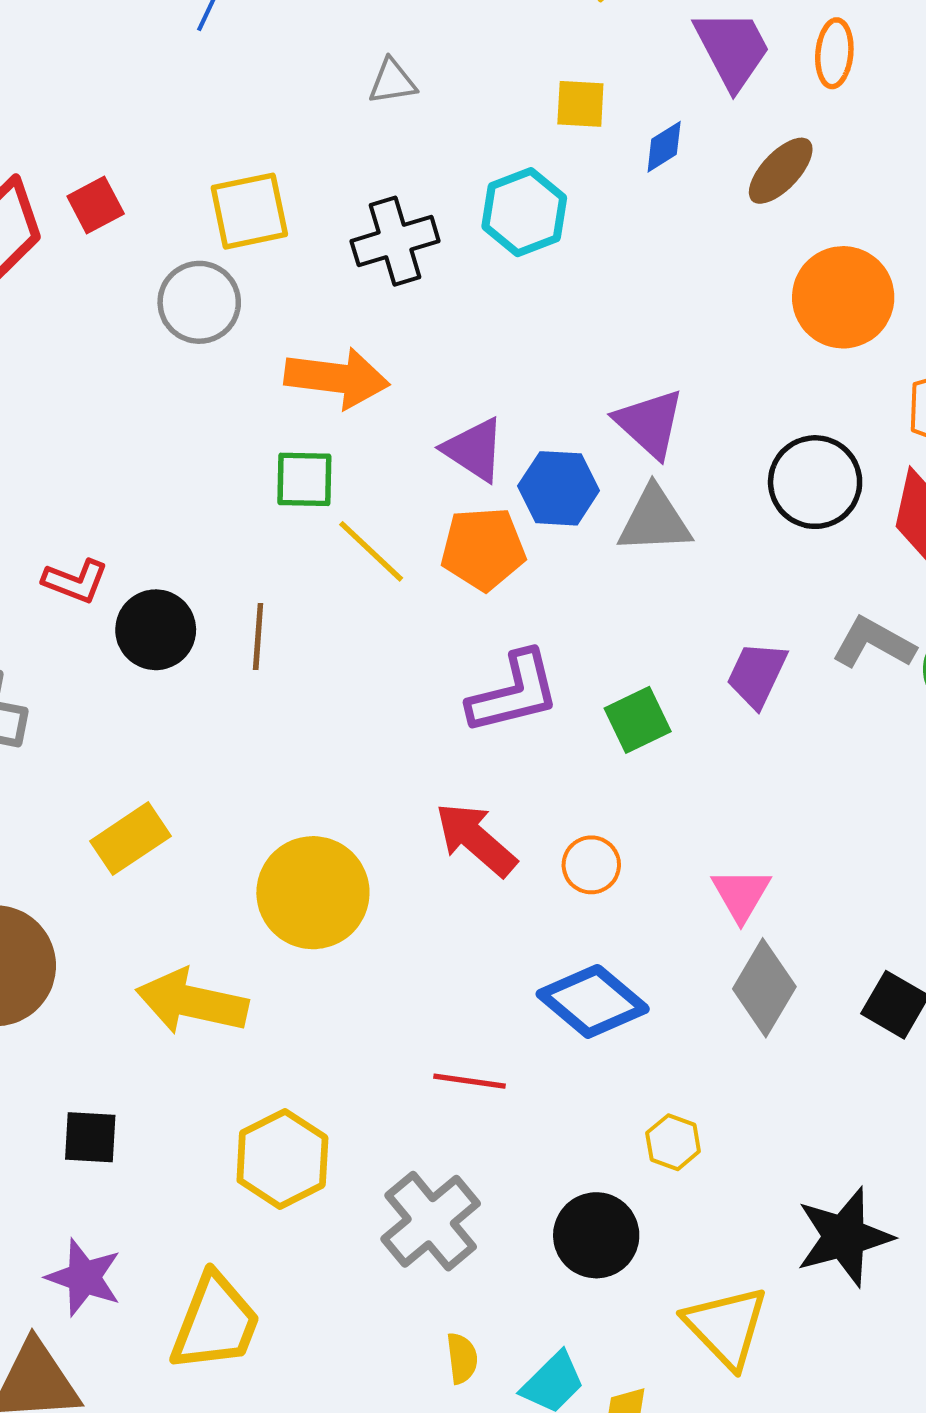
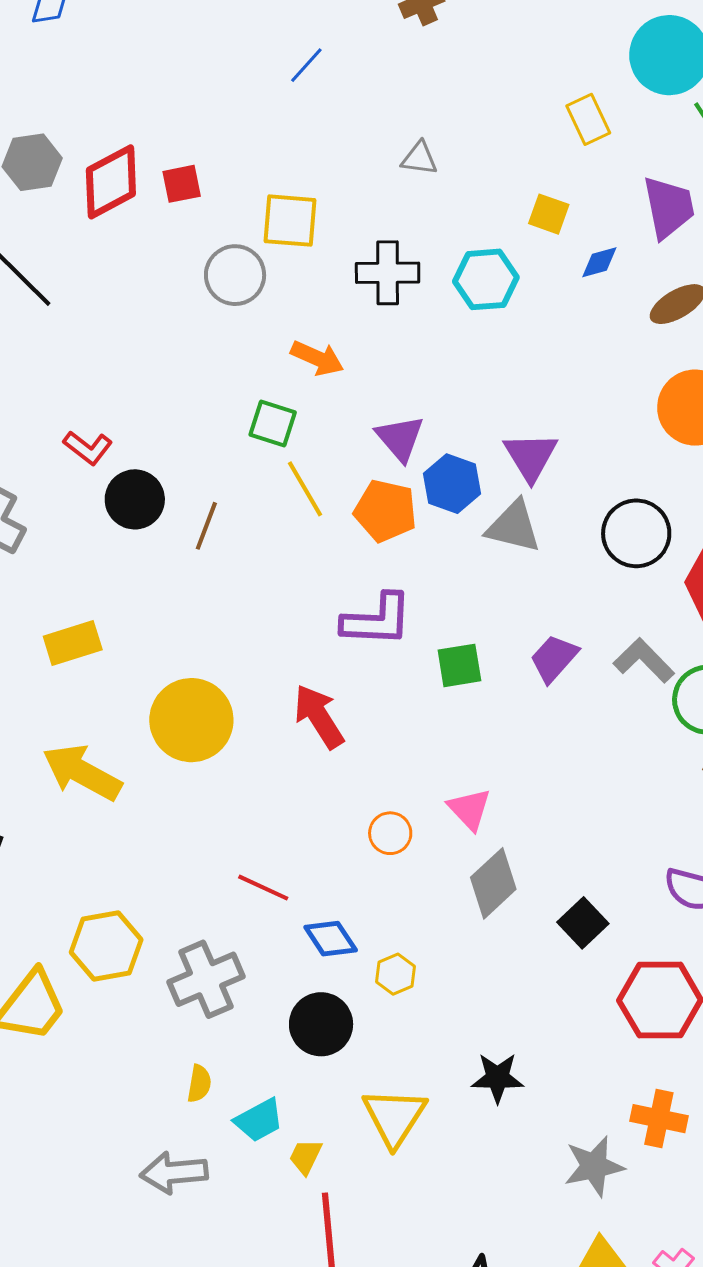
orange arrow: (337, 378) -> (317, 358), size x0.7
orange circle: (591, 865) -> (390, 833), moved
pink triangle: (741, 894) -> (469, 809), moved, turned -30
blue diamond: (593, 1001) -> (331, 939), moved, size x0.7
yellow hexagon: (282, 1159) -> (106, 946), moved
black star: (844, 1237) -> (498, 1078), size x0.7

